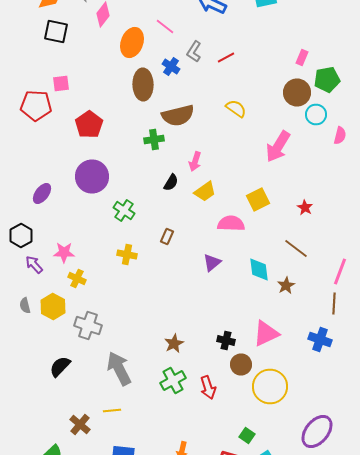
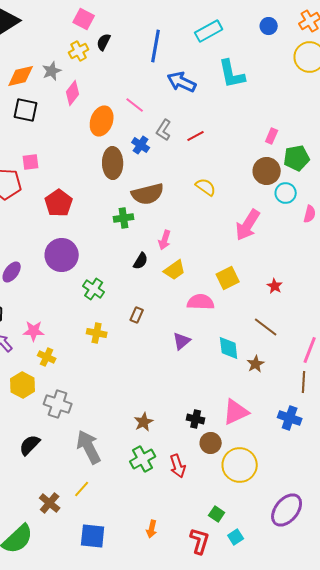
yellow line: (112, 410) -> (82, 489), turned -42

